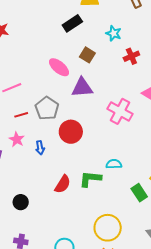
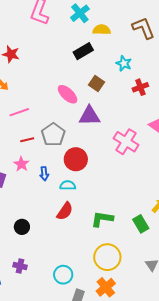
cyan semicircle: (114, 164) -> (68, 185), moved
green L-shape: (90, 179) -> (102, 219), moved

